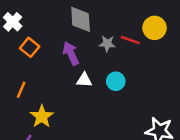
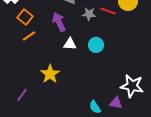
orange line: (21, 90) -> (29, 36), moved, turned 32
yellow star: (42, 116) -> (50, 74), moved

